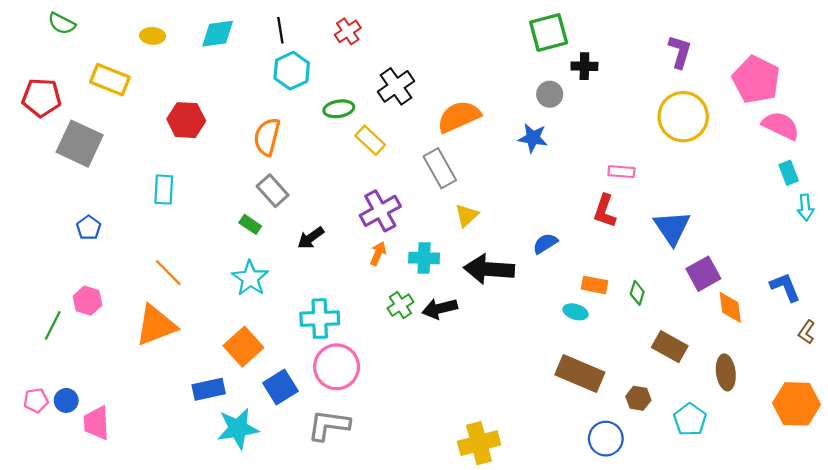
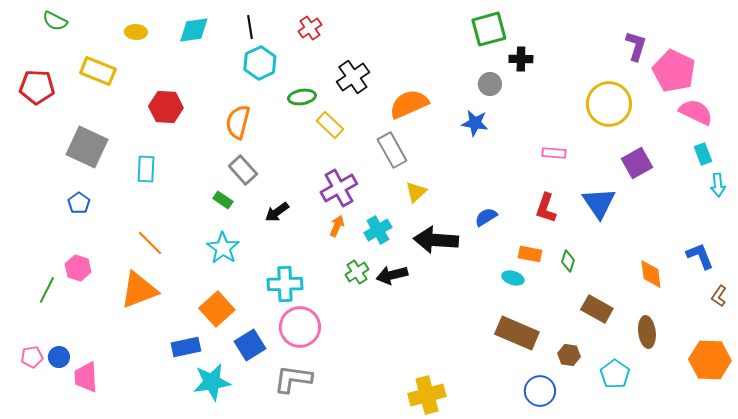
purple L-shape: (680, 52) -> (636, 46), moved
gray square: (80, 144) -> (87, 147), moved
red L-shape: (605, 211) -> (546, 208), moved
cyan cross: (424, 258) -> (378, 230), turned -32
purple square: (703, 274) -> (637, 163), moved

